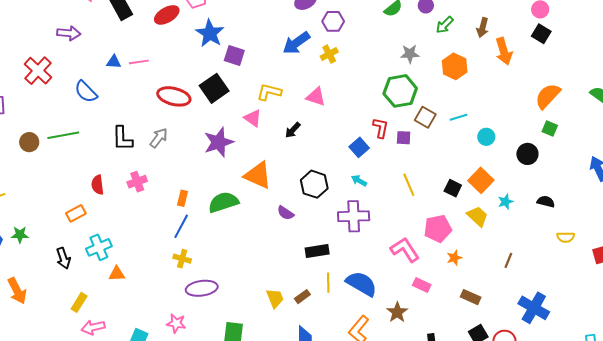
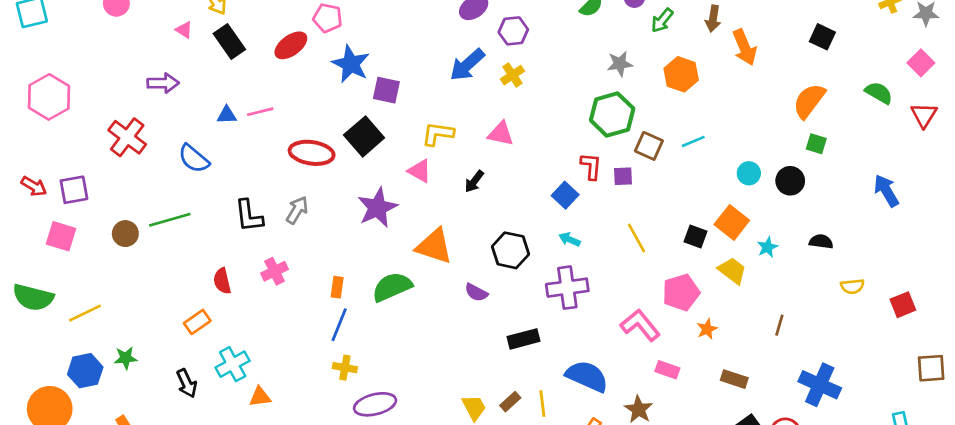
black square: (541, 34) -> (822, 37), moved
cyan circle: (486, 137) -> (749, 173), moved
yellow line: (328, 283) -> (542, 404), moved

